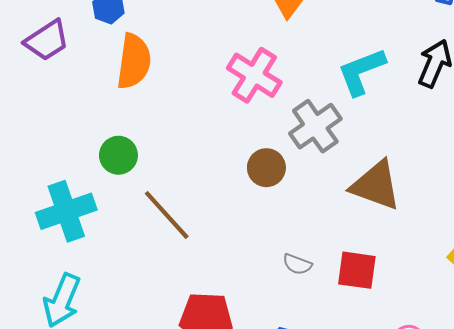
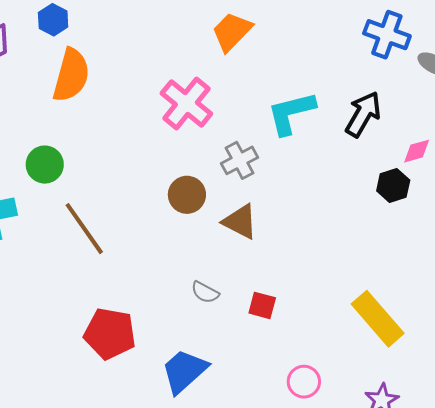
gray cross: (315, 126) -> (240, 160), size x0.7
brown triangle: (376, 185) -> (240, 222), moved, size x0.7
red square: (357, 270) -> (262, 305), size x0.7

